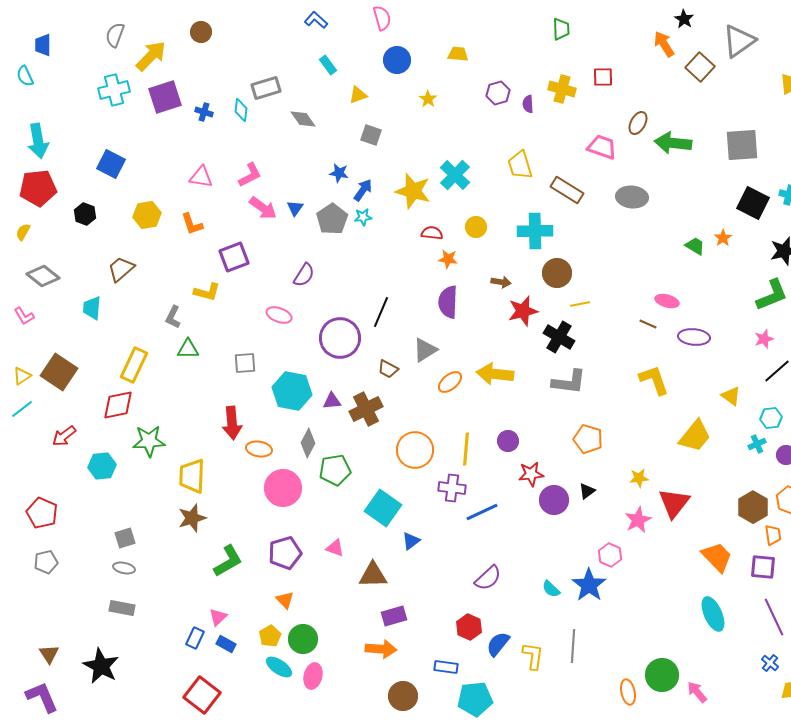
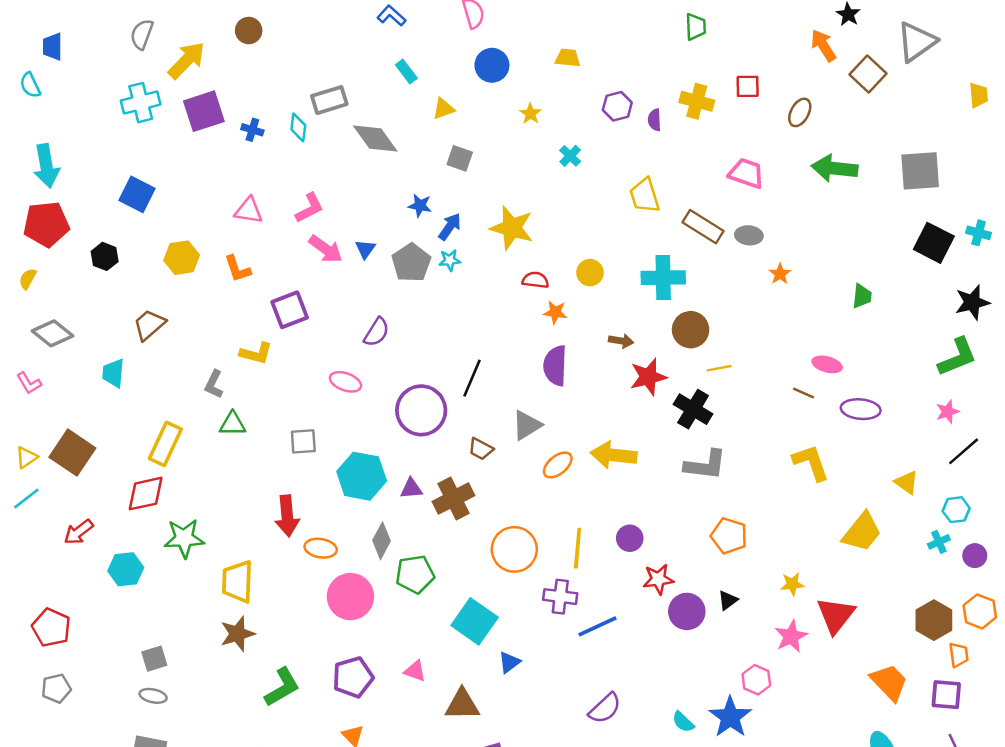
gray diamond: (303, 119) -> (375, 139), size x1.4
brown ellipse: (638, 123) -> (800, 112), moved
cyan cross: (455, 175) -> (570, 156), moved, size x0.6
gray ellipse: (632, 197) -> (749, 235), moved, size x0.7
orange star: (723, 238) -> (780, 274), moved
green trapezoid: (695, 246) -> (862, 296), turned 65

